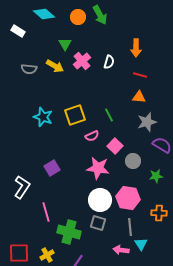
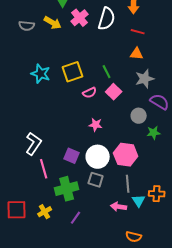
white semicircle: (109, 62) -> (107, 19), size x1.6
pink square: (115, 146) -> (114, 92), moved
gray circle: (133, 161) -> (139, 116), moved
purple square: (52, 168) -> (72, 156), moved, turned -35
pink star: (98, 168) -> (96, 125), size x0.6
white L-shape: (22, 187) -> (34, 144), moved
orange cross: (159, 213) -> (157, 194), moved
green cross: (69, 232) -> (67, 189), turned -30

